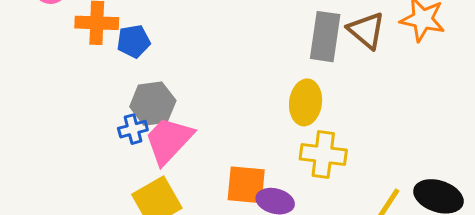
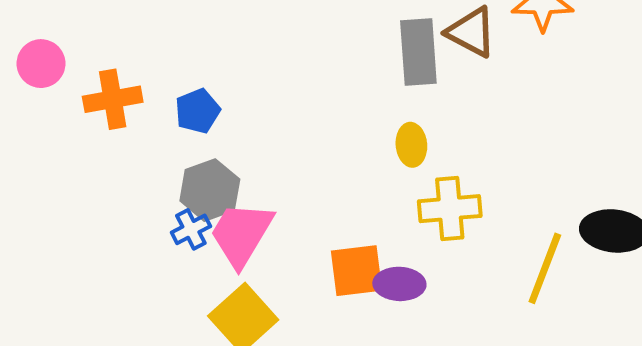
blue pentagon: (133, 41) -> (198, 111), moved
yellow ellipse: (306, 102) -> (411, 145), size x0.7

